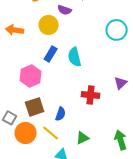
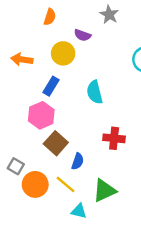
blue rectangle: (51, 54) -> (51, 86), moved
brown square: (35, 107) -> (56, 143), moved, turned -30
green triangle: (83, 138) -> (104, 191), size x1.5

